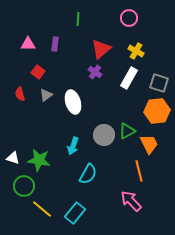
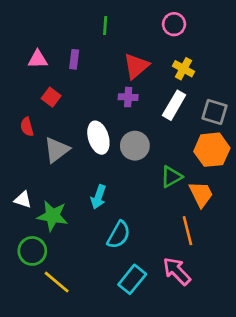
purple cross: (95, 72) -> (128, 97), turned -32
gray triangle: (46, 95) -> (57, 150), moved, size x1.5
gray circle: (104, 135) -> (135, 146), moved
white triangle: (13, 158) -> (23, 200), moved
cyan rectangle: (75, 213) -> (132, 279), moved

